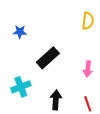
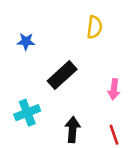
yellow semicircle: (88, 21) -> (95, 27), moved

